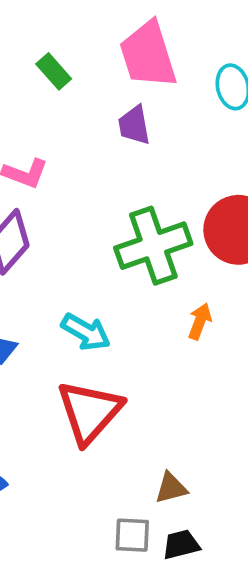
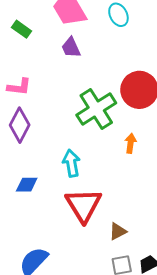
cyan arrow: (86, 332) -> (71, 163), turned -116
brown triangle: (171, 488) -> (118, 231), moved

